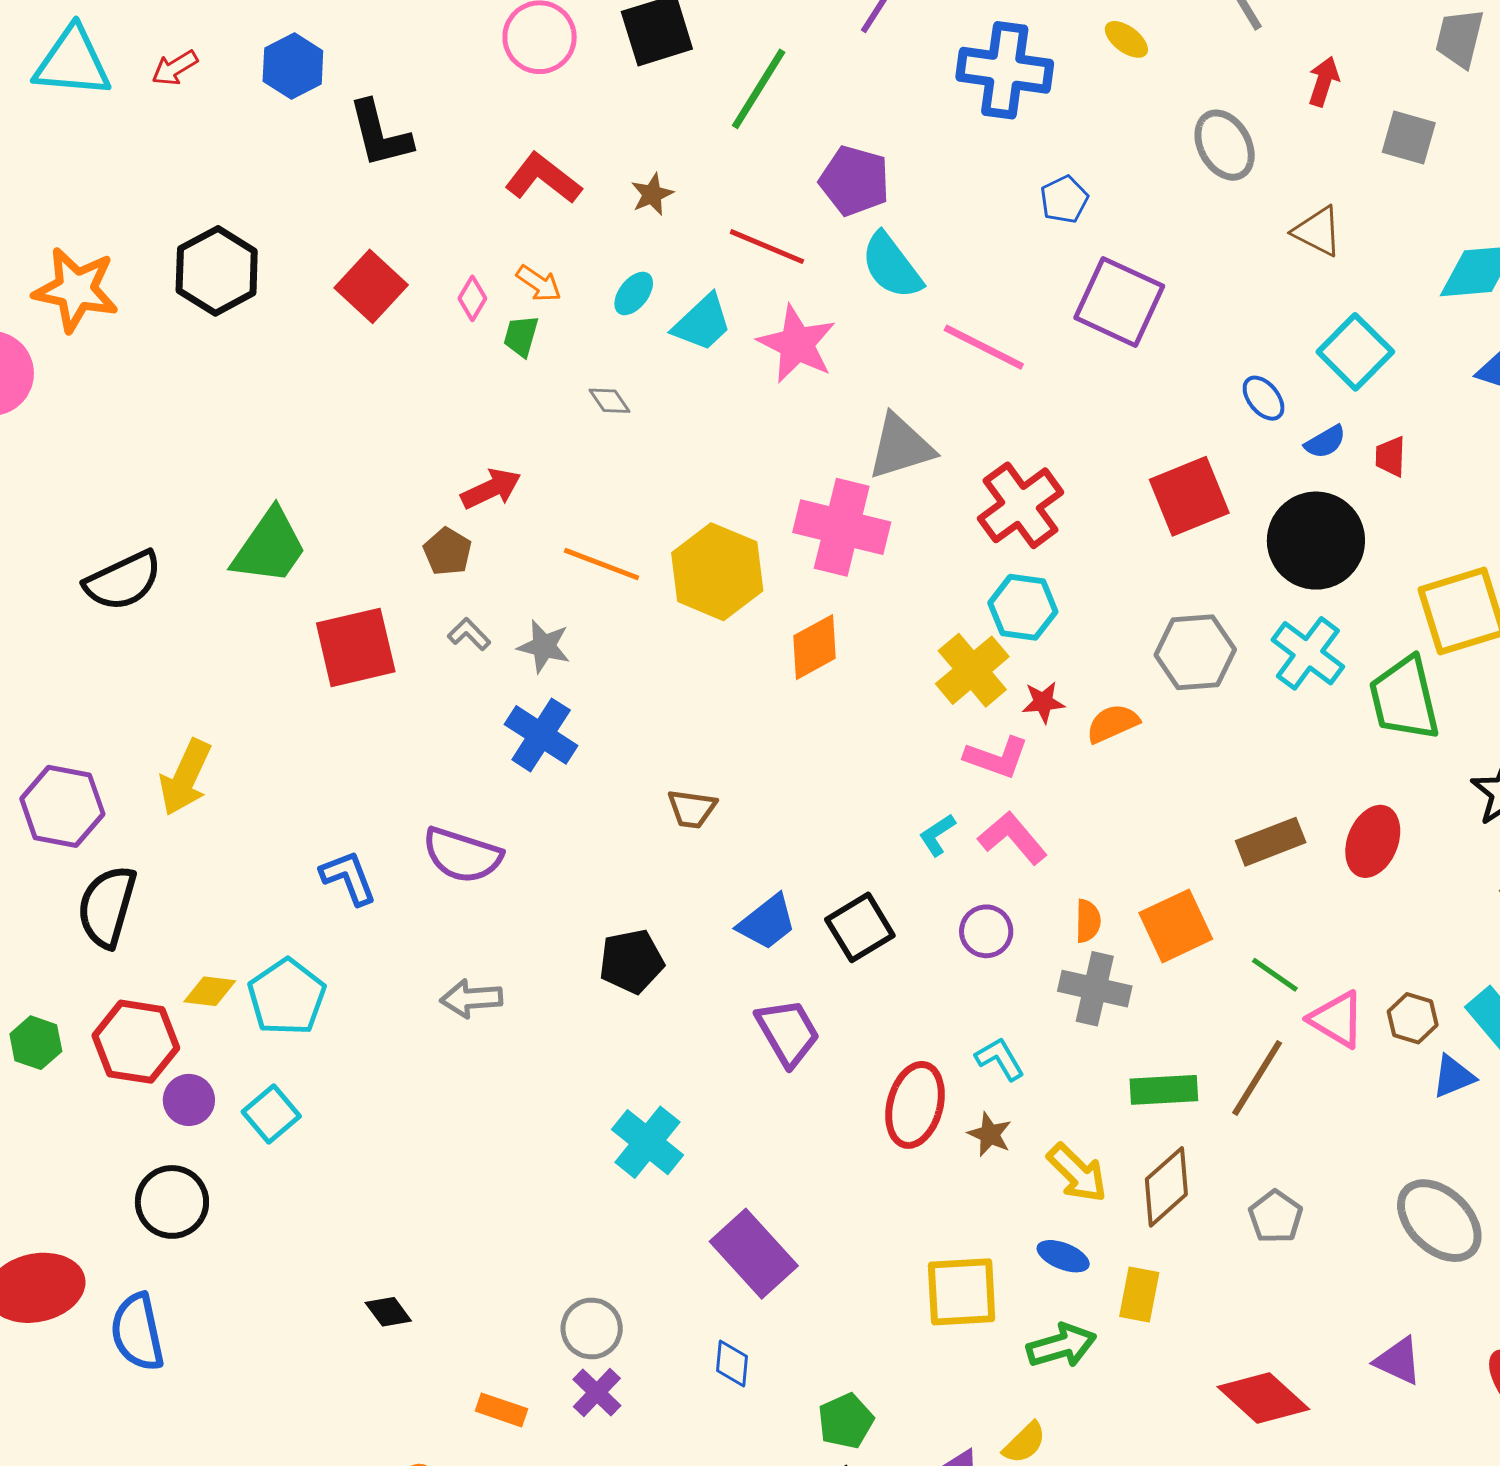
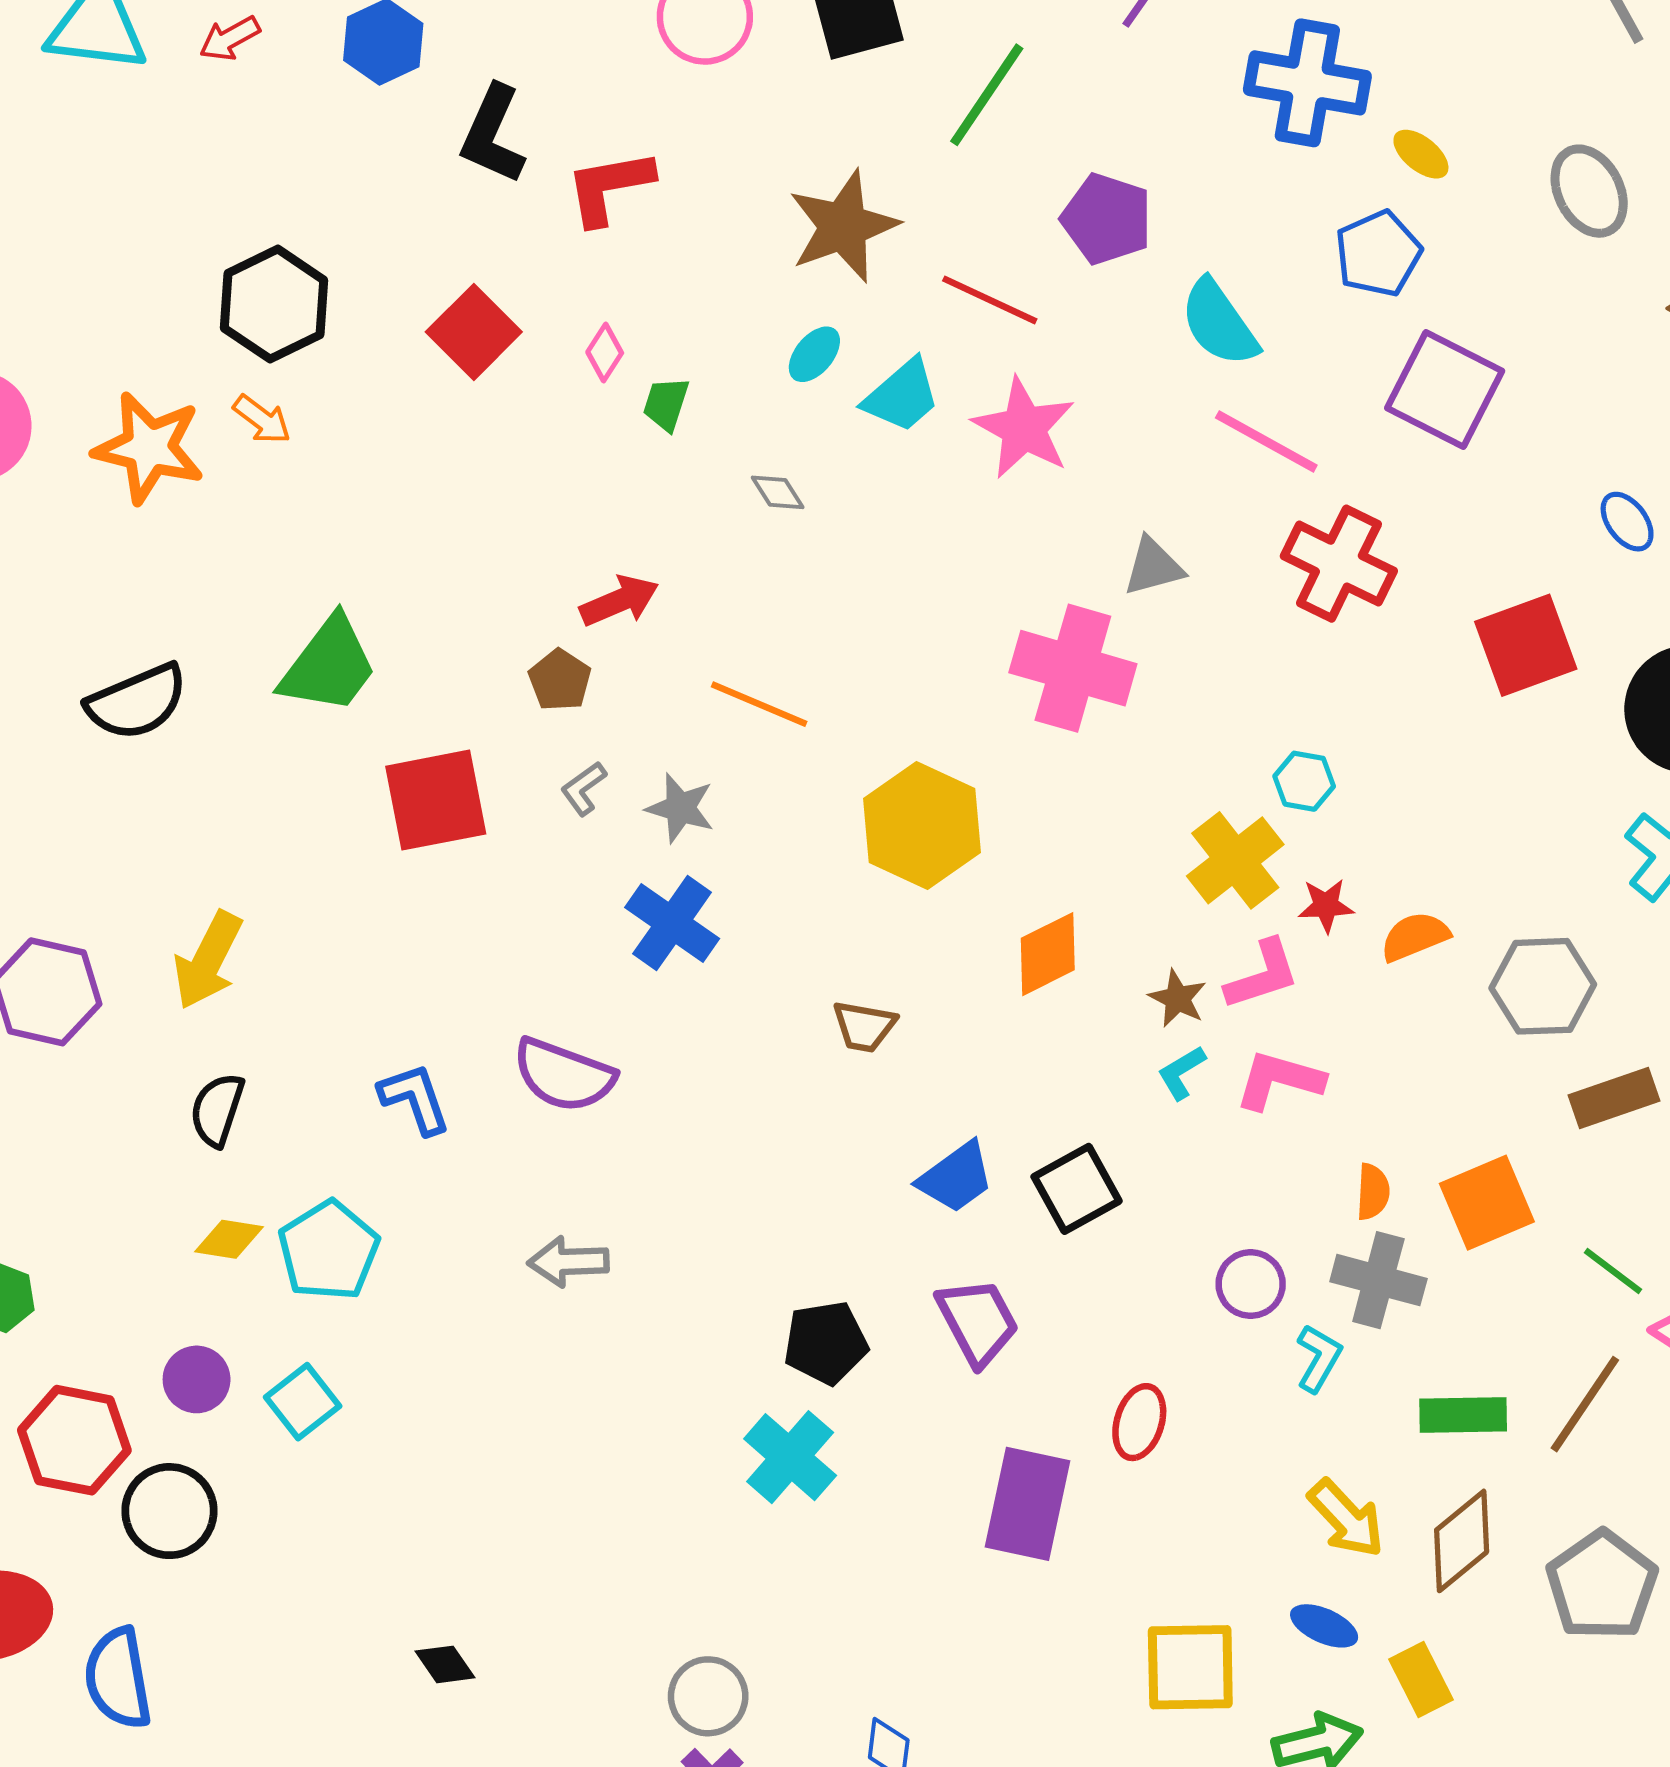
yellow ellipse: (1126, 39) -> (1421, 154), moved
black L-shape: (380, 134) -> (493, 134), turned 36
red L-shape: (543, 178) -> (609, 187), moved, turned -50
brown star: (652, 194) -> (843, 226), size x2.0
blue pentagon: (1064, 199) -> (1378, 254), size x1.4
cyan semicircle: (892, 266) -> (1219, 323), moved
orange arrow: (539, 283) -> (262, 419), moved
orange star: (76, 290) -> (149, 448), moved
gray triangle: (901, 447) -> (1153, 567), size x0.7
red cross: (1021, 505) -> (1339, 564), moved, turned -30
yellow hexagon: (717, 572) -> (922, 826), moved
cyan hexagon: (1023, 607) -> (1304, 781), size x0.7
gray L-shape: (469, 634) -> (584, 789), turned -84
orange diamond: (815, 647) -> (1048, 954), moved
gray hexagon: (1195, 652) -> (1543, 986), moved
pink L-shape: (997, 757) -> (1262, 975), turned -40
pink L-shape: (1013, 838) -> (1279, 1080), turned -36
black semicircle: (107, 907) -> (217, 1110), moved, size x0.7
purple circle: (986, 931) -> (1251, 1284), moved
black pentagon: (631, 961) -> (826, 1343), moved
red hexagon: (136, 1042) -> (74, 1440), moved
cyan L-shape: (1000, 1059) -> (1319, 1358), moved, turned 58
red ellipse: (915, 1105) -> (1139, 1422), size x0.7
brown star: (990, 1134) -> (1178, 998), moved
gray pentagon: (1276, 1217) -> (1602, 1585), size x1.6
purple rectangle: (754, 1254) -> (1028, 1504), moved, turned 52
yellow rectangle: (1139, 1295) -> (1421, 1679), turned -40

